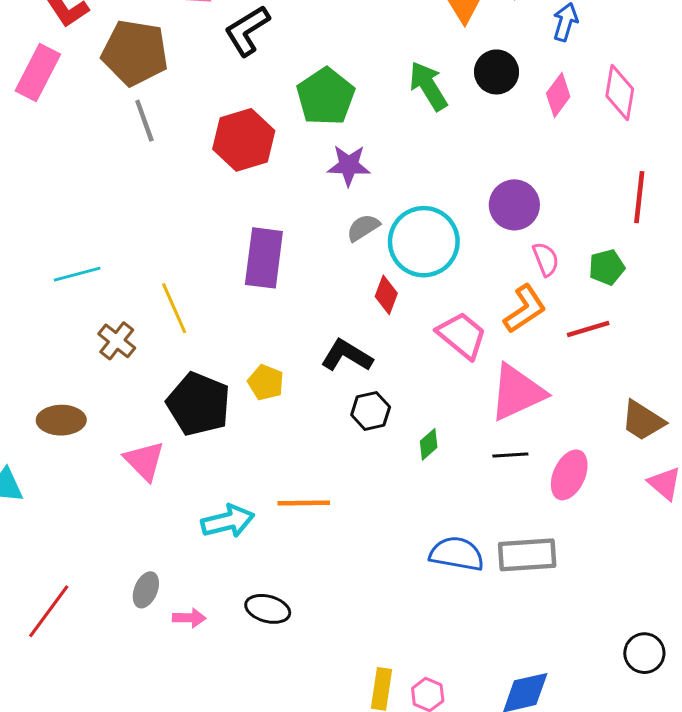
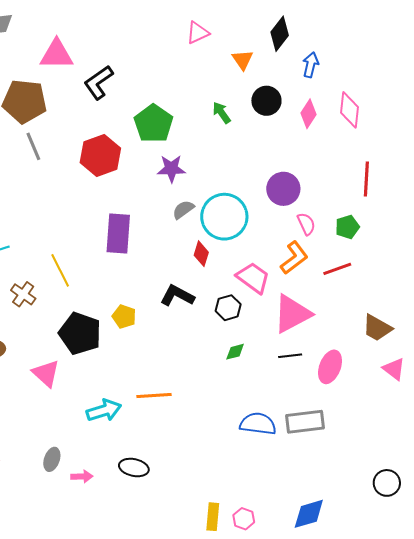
green arrow: (428, 86) -> (221, 113), size x0.7
black hexagon: (371, 411) -> (228, 308), moved
green diamond: (429, 444) -> (235, 352), turned 30

